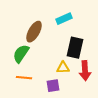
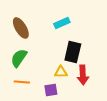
brown ellipse: (34, 32) -> (21, 28), moved, turned -60

